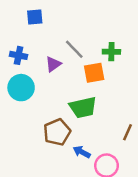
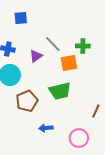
brown pentagon: (57, 132) -> (27, 101), moved
blue arrow: (82, 152) -> (46, 128), moved, turned -32

